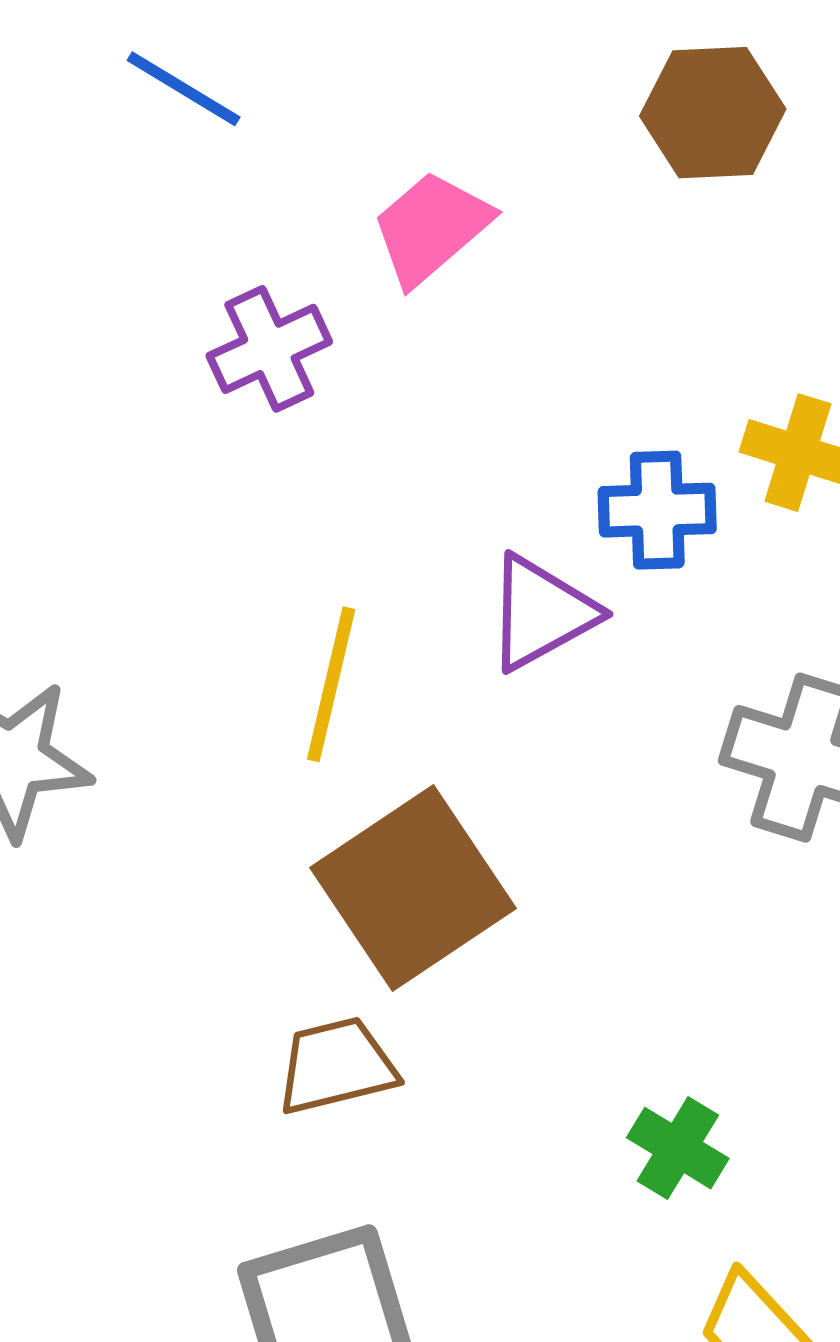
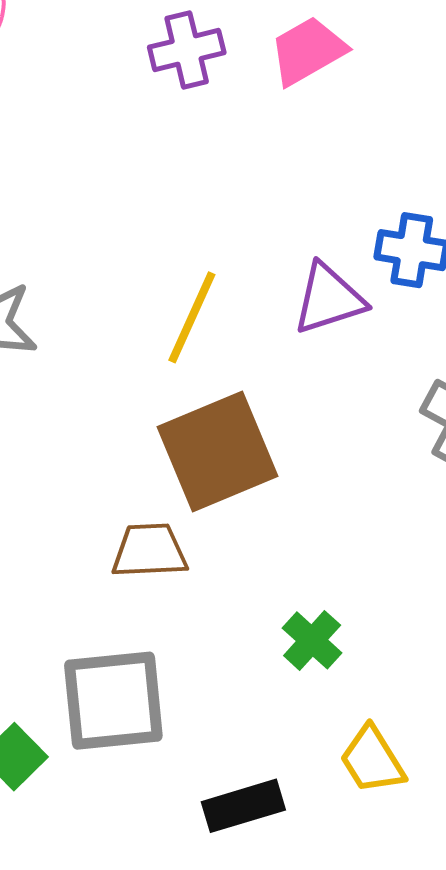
purple cross: (269, 349) -> (187, 50), moved
green cross: (678, 1148) -> (312, 640), moved

